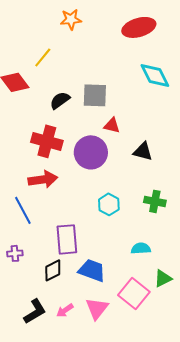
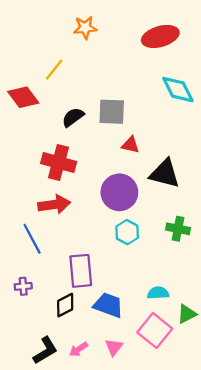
black triangle: (143, 151) -> (165, 174), size x1.4
purple circle: (91, 152) -> (119, 192), moved
cyan semicircle: (141, 248) -> (158, 293), moved
pink triangle: (97, 308) -> (114, 347), size x0.7

